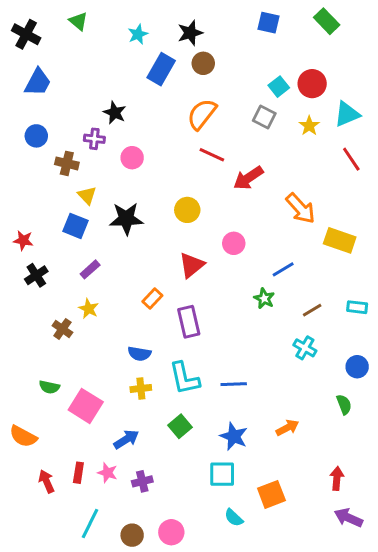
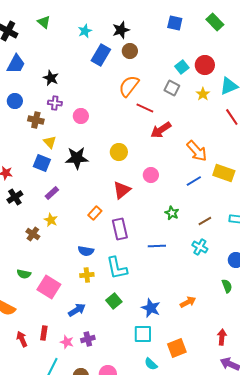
black star: (115, 113) -> (51, 78), moved
red line: (212, 155) -> (145, 108), moved
blue line: (283, 269) -> (194, 181), moved
blue line: (234, 384) -> (157, 246), moved
pink star: (107, 473) -> (67, 342), moved

